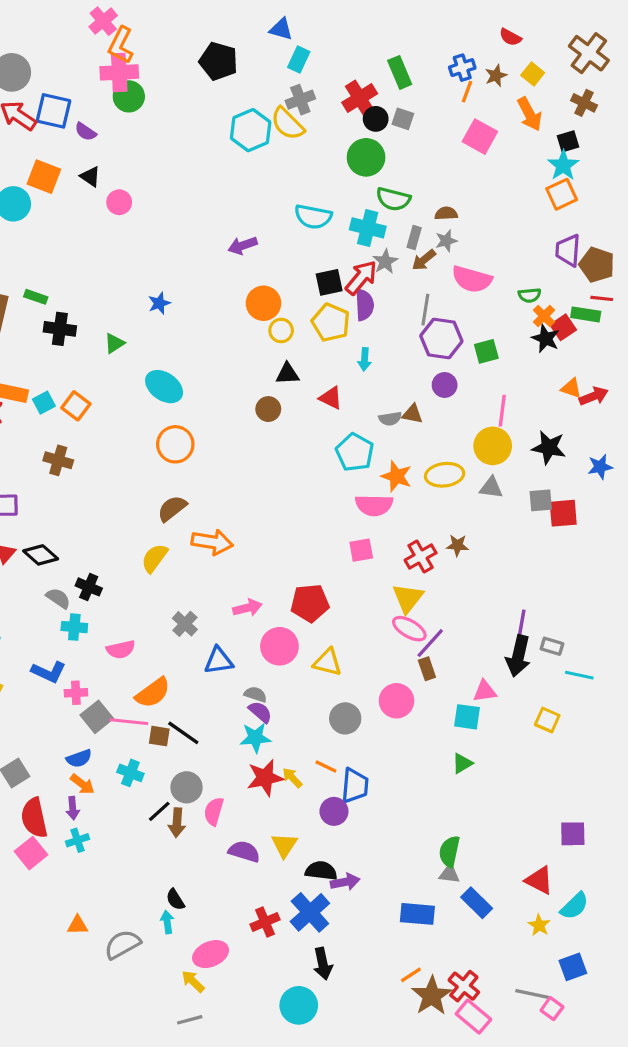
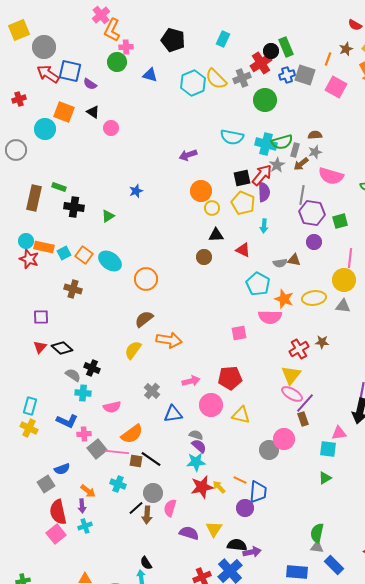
blue triangle: (281, 29) -> (150, 75), moved
blue cross: (462, 68) -> (287, 75), moved
pink cross: (119, 72) -> (126, 47), moved, size x0.6
gray cross: (300, 100) -> (242, 78), moved
black circle: (376, 119) -> (271, 51), moved
gray square: (403, 119) -> (305, 75), moved, size x1.5
green semicircle: (393, 199) -> (282, 142), moved, turned -30
cyan ellipse: (164, 387) -> (110, 261), moved
pink square: (361, 550) -> (239, 333), moved
gray circle: (345, 718) -> (269, 450), moved
blue semicircle: (79, 758) -> (62, 469), moved

